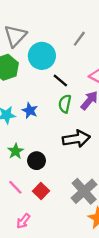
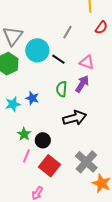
black line: (60, 80) -> (58, 59), moved
pink line: (15, 187) -> (26, 156), moved, turned 72
red square: (41, 191) -> (49, 166), size x1.5

